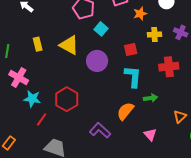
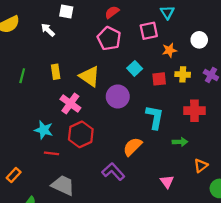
cyan square: (101, 29) -> (135, 68), moved
red square: (131, 50) -> (159, 79), moved
pink cross: (19, 78) -> (70, 103), moved
green arrow: (151, 98) -> (180, 142), moved
orange semicircle: (125, 111) -> (132, 147), moved
red line: (42, 119) -> (51, 153), turned 56

